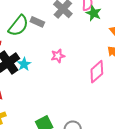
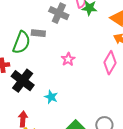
cyan star: (24, 64) -> (51, 97), moved

